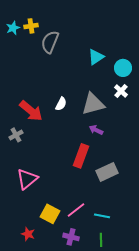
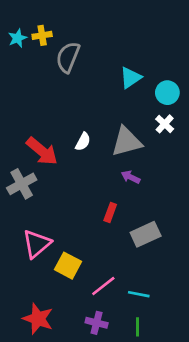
gray cross: (16, 135) -> (22, 184), size x1.5
red rectangle: (81, 156) -> (110, 212), size x0.6
yellow square: (50, 214) -> (68, 266), moved
red star: (28, 234) -> (38, 319), size x1.6

